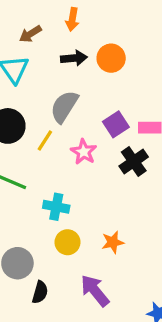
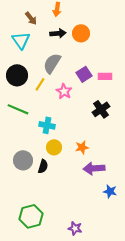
brown arrow: (30, 34) -> (31, 18), turned -96
black cross: (134, 161) -> (101, 109), moved
purple arrow: (95, 291) -> (94, 168), moved, turned -55
black semicircle: (40, 292) -> (43, 166), moved

